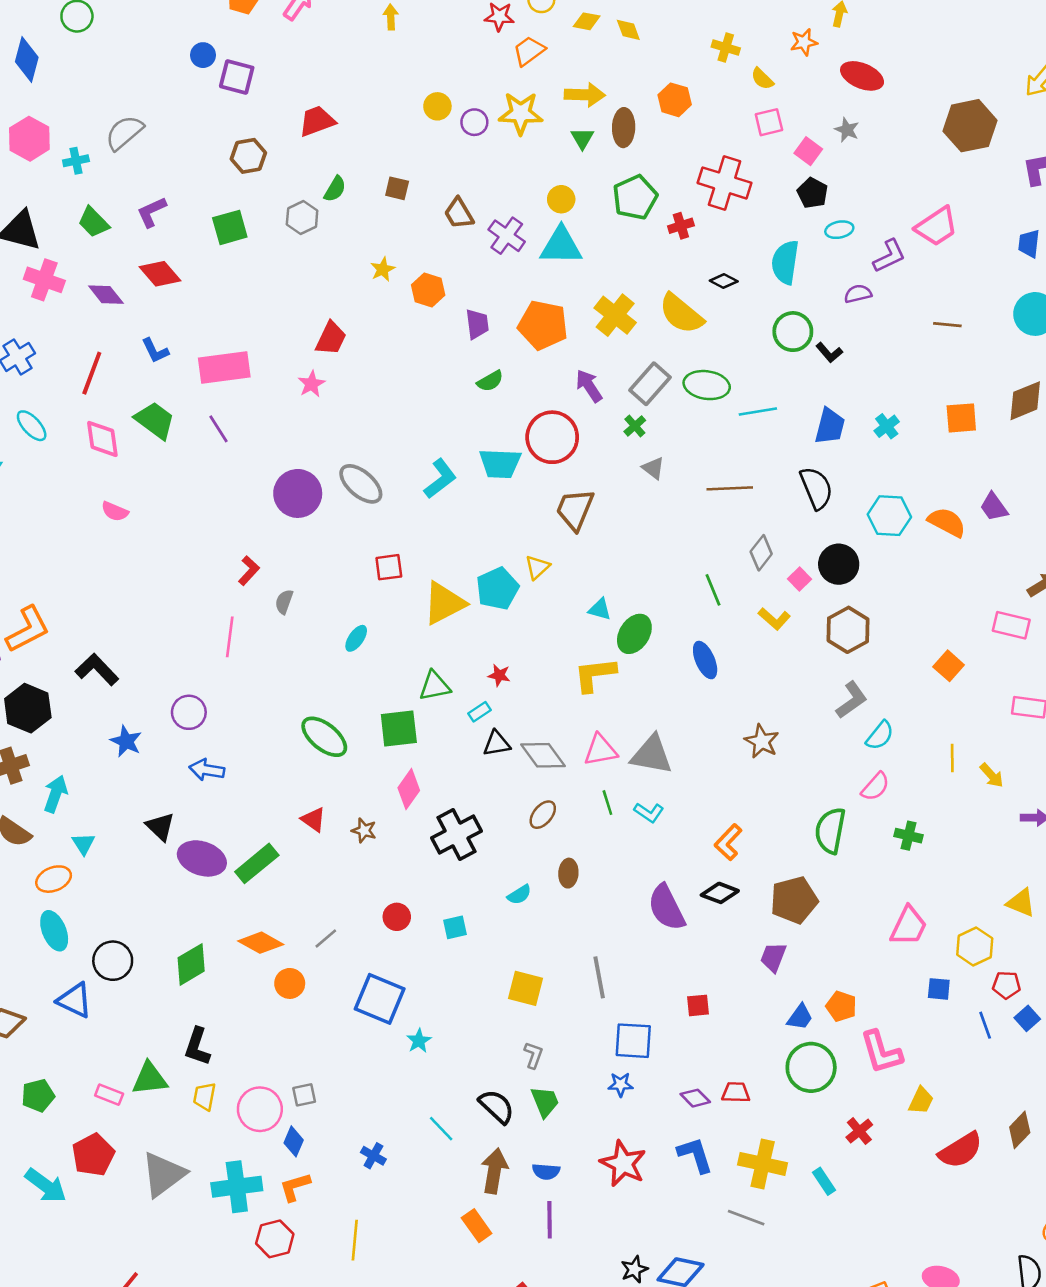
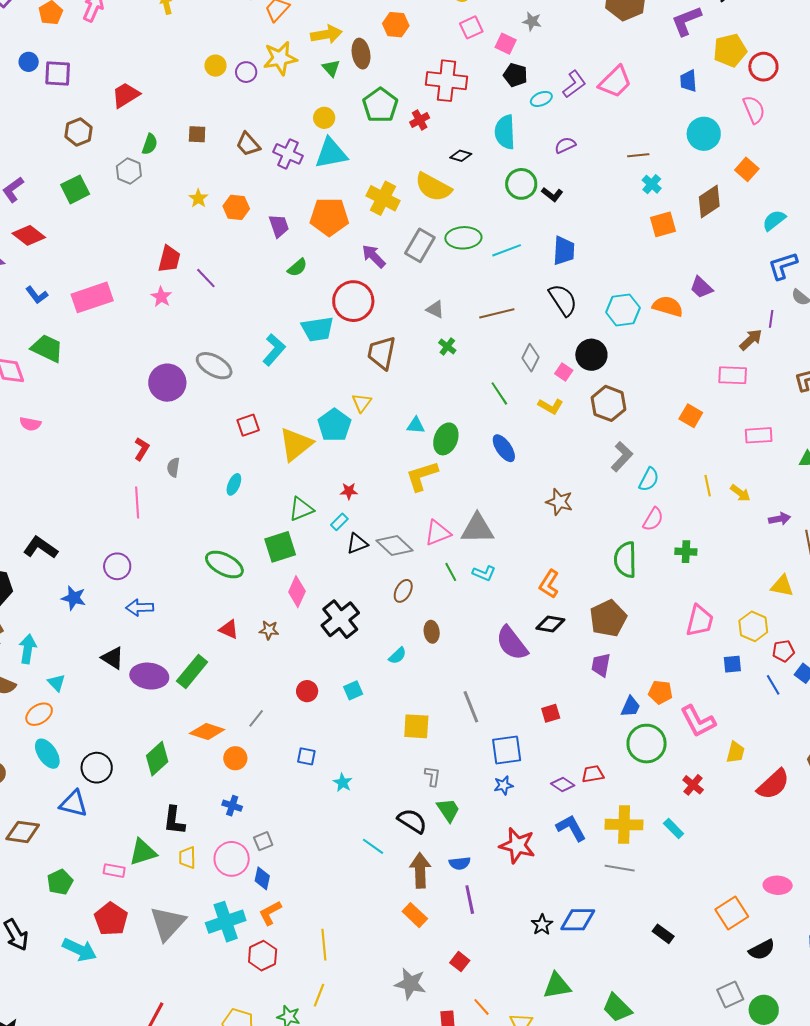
purple L-shape: (889, 256) -> (574, 84), moved
green cross: (635, 426) -> (447, 346), moved
cyan cross: (887, 426) -> (652, 184), moved
purple line: (219, 429) -> (206, 278), moved
blue square: (380, 999) -> (306, 756), size x0.5
blue cross: (373, 1156) -> (232, 806), moved

